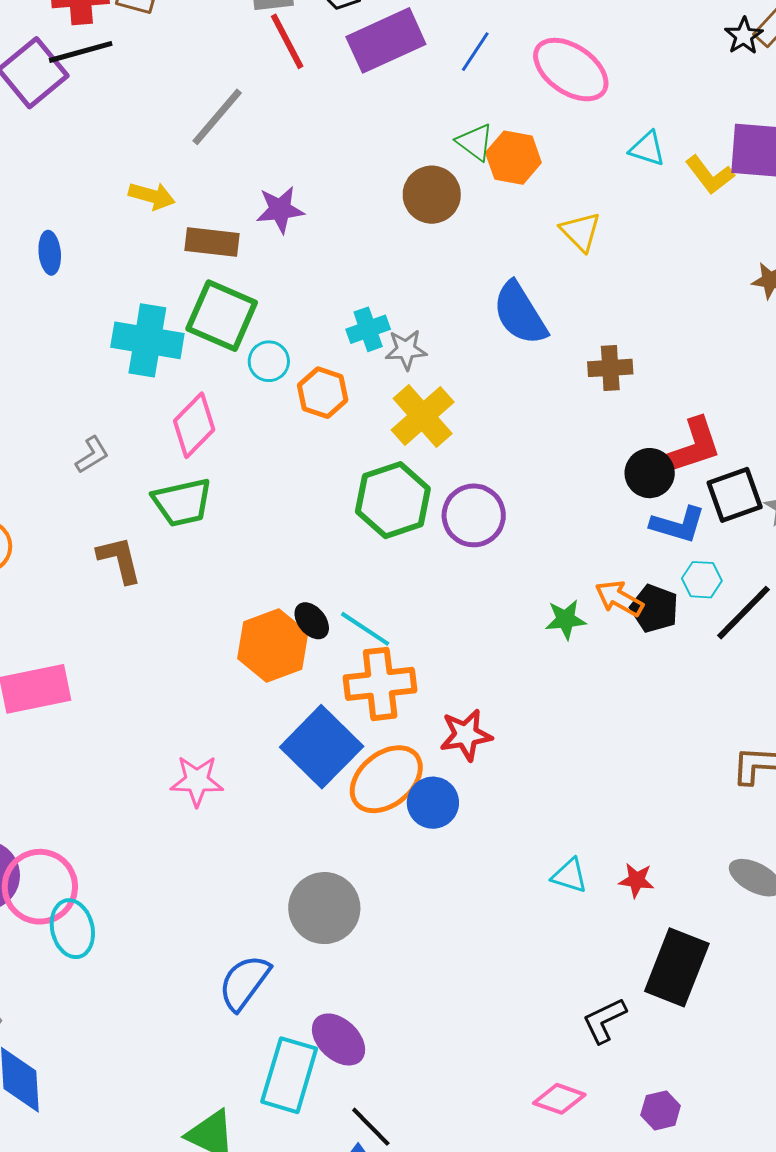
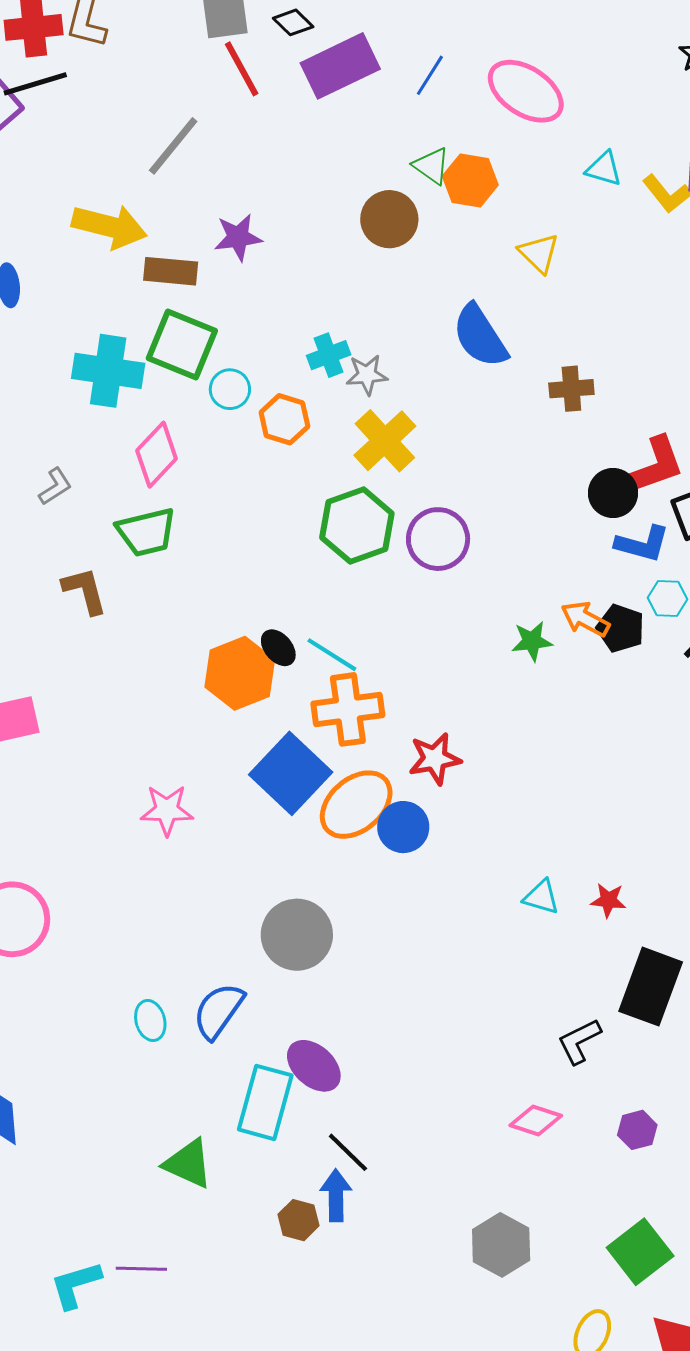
yellow arrow: (152, 196) -> (109, 226), size x1.6
cyan ellipse: (72, 929) -> (150, 1021), moved, size x0.7

